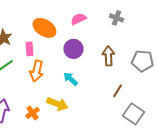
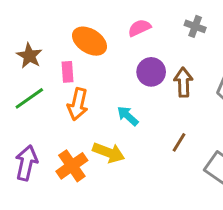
purple circle: (73, 49) -> (151, 72), moved
brown line: (117, 91) -> (179, 142), moved
orange cross: (32, 113) -> (72, 166), size x1.5

